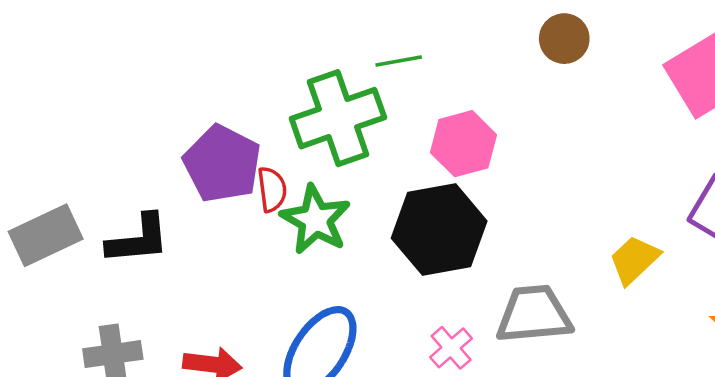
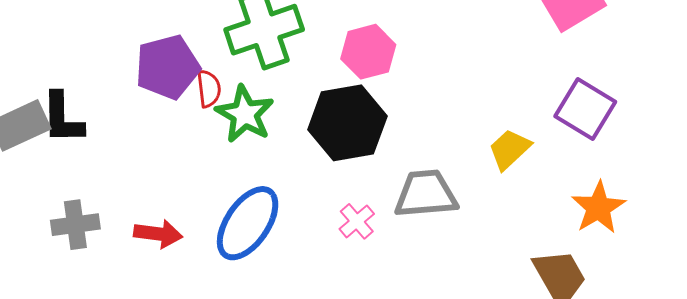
purple pentagon: (222, 164) -> (167, 67), turned 30
black L-shape: (138, 239) -> (62, 118), moved, turned 94

